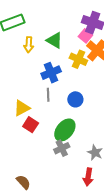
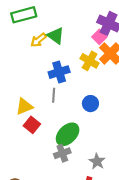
green triangle: (54, 40) -> (56, 36), moved
yellow arrow: (29, 45) -> (38, 40), turned 42
blue circle: (75, 99) -> (90, 104), moved

